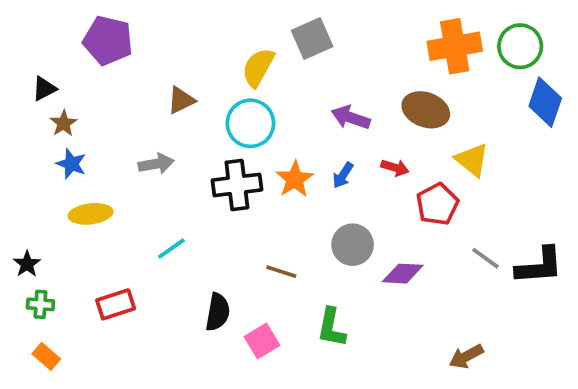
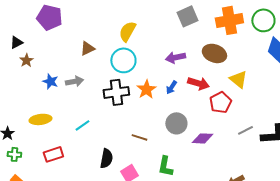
gray square: (312, 39) -> (187, 16), moved
purple arrow: (351, 118) -> (175, 57), turned -30
blue star: (71, 164) -> (50, 81), moved
red arrow: (395, 168) -> (198, 83), size x1.5
yellow ellipse: (91, 214) -> (40, 119), moved
gray line: (485, 258) -> (245, 130), turned -63

